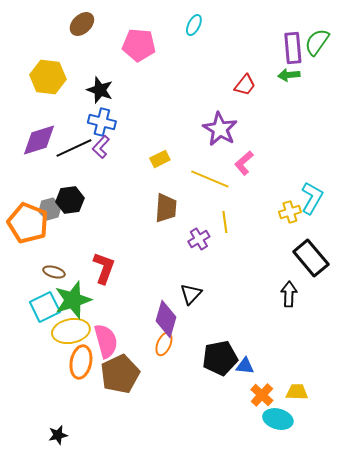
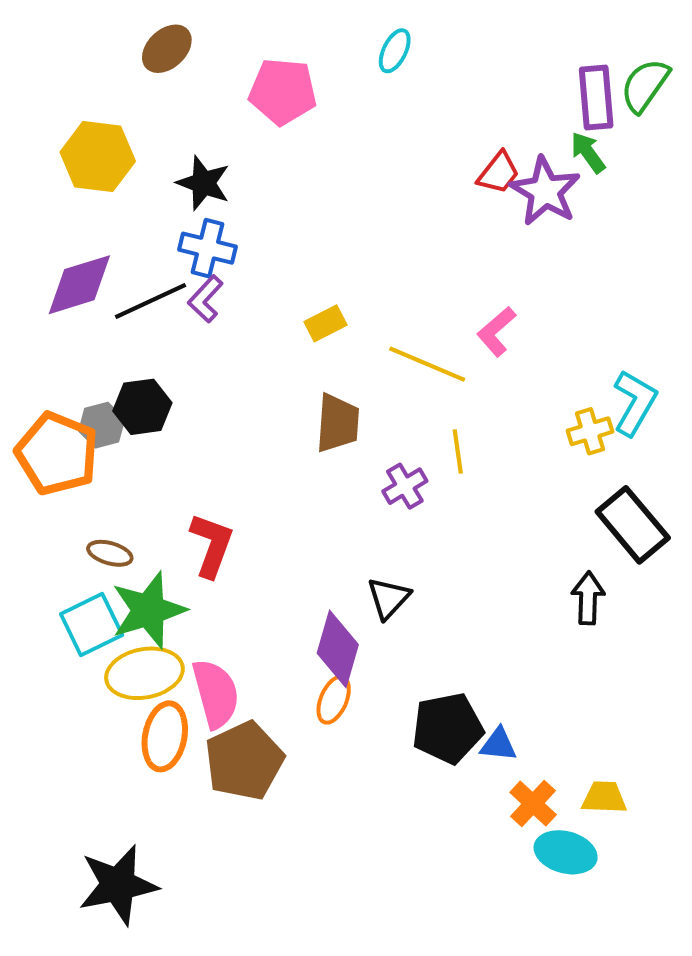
green arrow: (289, 75) -> (588, 152), turned 60
purple star: (220, 129) -> (545, 191), moved
black star: (58, 435) -> (118, 885), size x2.0

